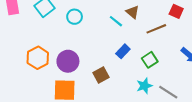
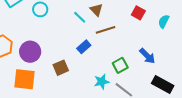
brown line: (156, 29) -> (106, 30), moved
green square: (150, 60) -> (120, 65), moved

